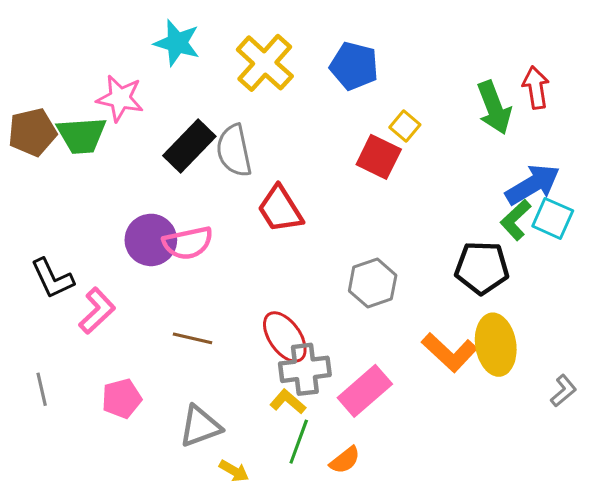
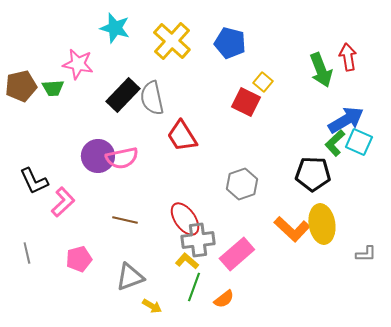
green trapezoid: (82, 135) -> (53, 88), size x0.7
gray L-shape: (563, 391) -> (366, 254), turned 40

